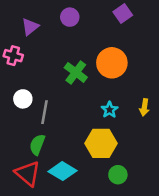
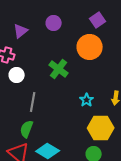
orange circle: (112, 63) -> (90, 47), moved
white circle: (23, 99) -> (17, 75), moved
yellow hexagon: (101, 143) -> (101, 128), moved

